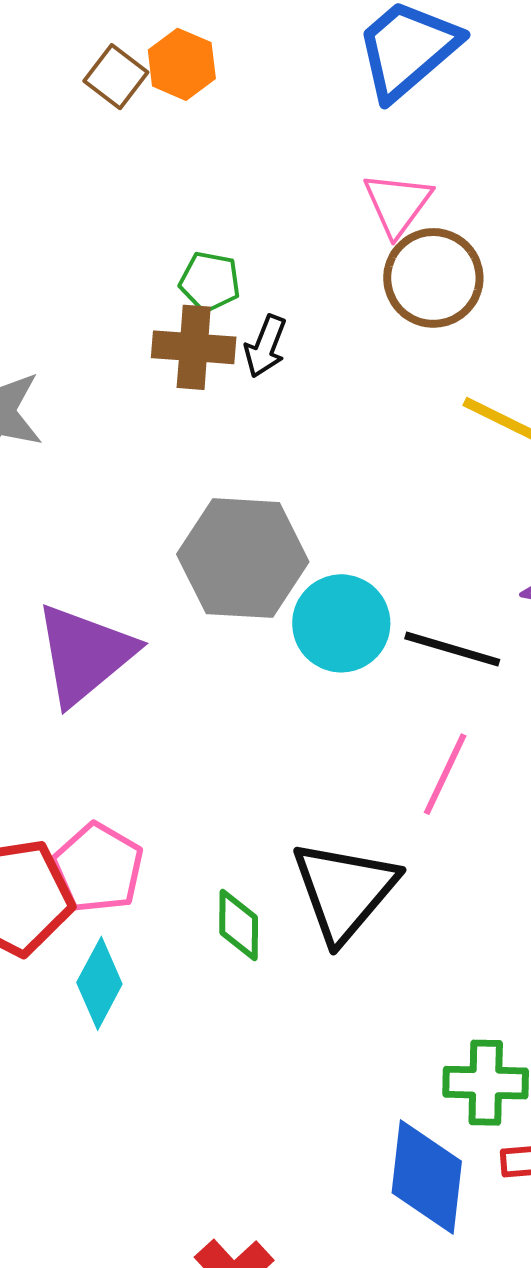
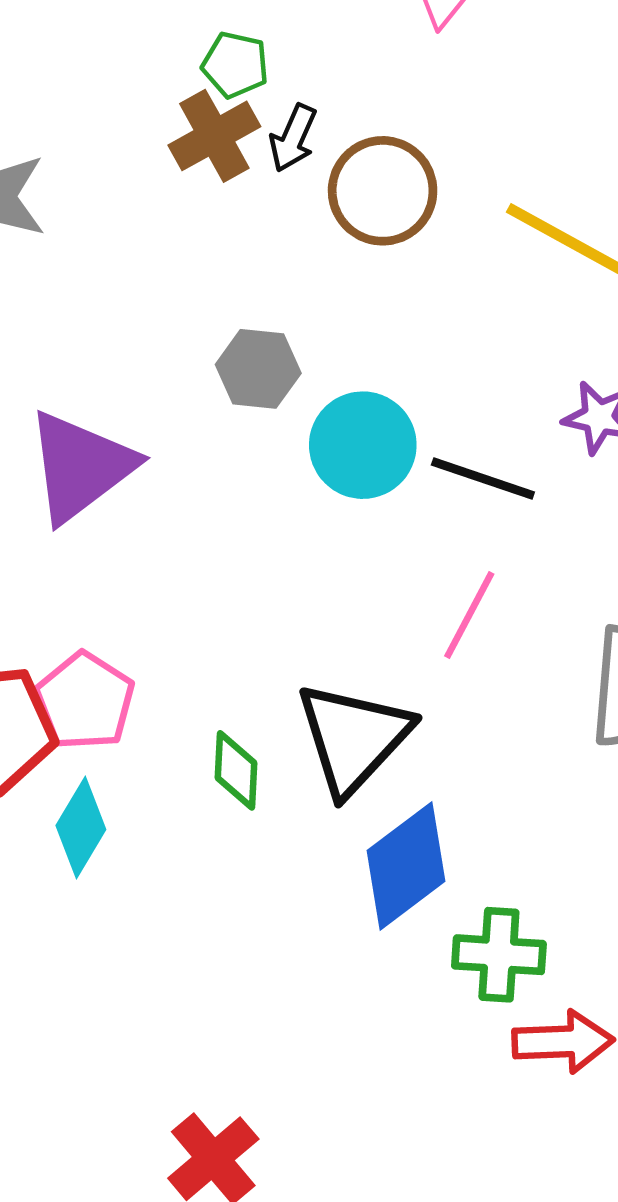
brown circle: (433, 278) -> (383, 191), moved
brown cross: (194, 347) -> (214, 136), turned -36
gray hexagon: (243, 558) -> (258, 369), size x0.6
blue diamond: (427, 1177) -> (406, 866), moved, turned 44

